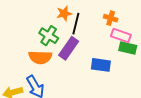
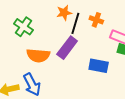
orange cross: (111, 18) -> (96, 20), moved
green cross: (49, 36) -> (23, 27), moved

